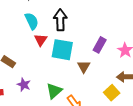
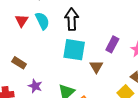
red triangle: (41, 40) -> (22, 21), moved

